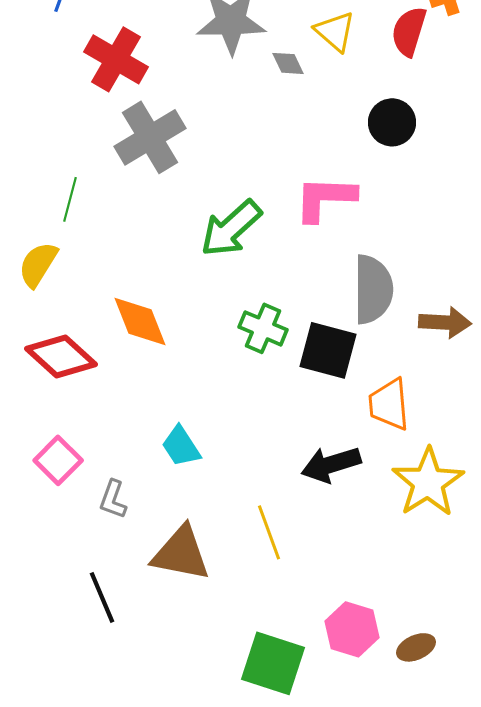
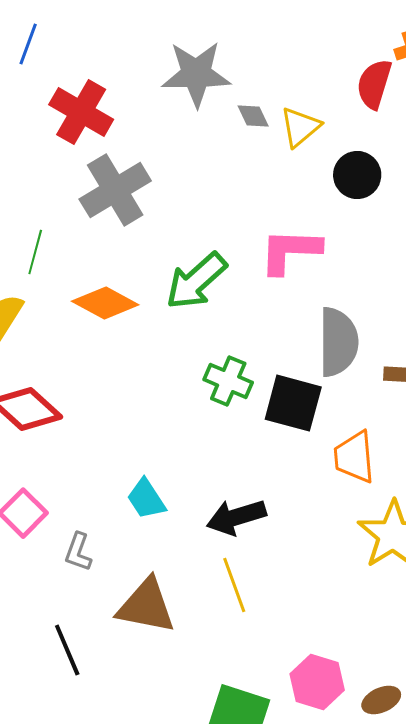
yellow triangle: (335, 31) -> (300, 127), moved, turned 39
orange diamond: (140, 321) -> (105, 303), moved, turned -40
black arrow: (331, 464) -> (236, 517), moved

